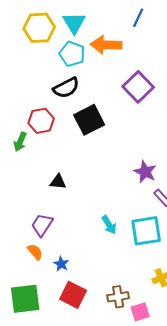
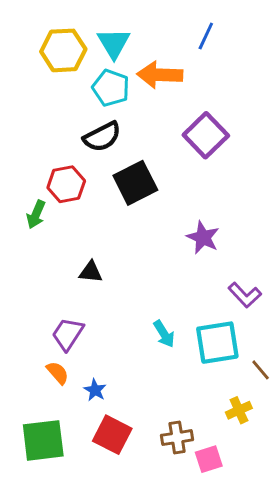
purple star: (145, 172) -> (203, 237), moved

